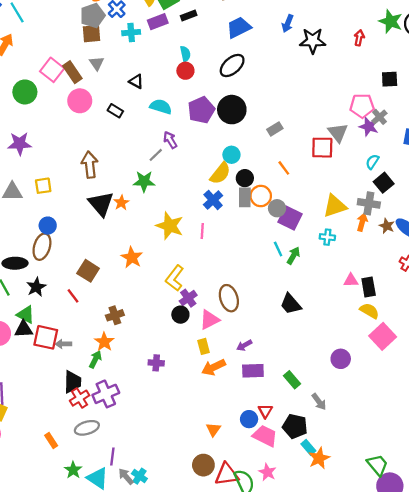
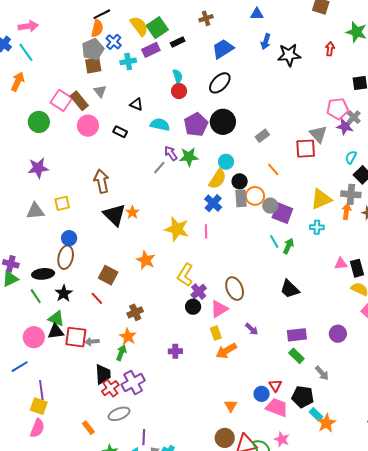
green star: (144, 181) -> (189, 157), moved
purple arrow: (244, 345) -> (252, 329), turned -104
purple rectangle: (253, 371) -> (297, 335), moved

